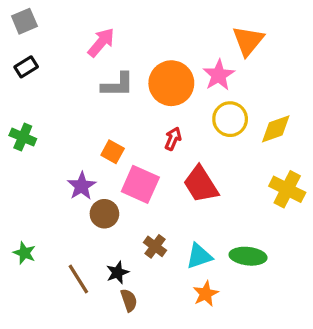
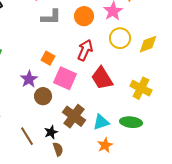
orange circle: (171, 83) -> (84, 16), size x0.7
red arrow: (173, 139) -> (85, 50), size x1.5
yellow cross: (287, 189) -> (141, 88), moved
brown cross: (155, 246) -> (74, 116), size x1.6

